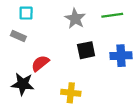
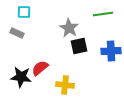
gray star: (75, 19) -> (69, 28), moved
red semicircle: (40, 63) -> (40, 68), moved

